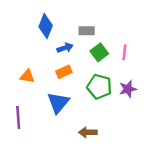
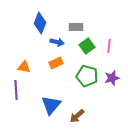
blue arrow: (65, 48) -> (57, 42), turned 32
blue triangle: (58, 103) -> (51, 105), moved
purple line: (18, 117) -> (16, 90), moved
brown arrow: (88, 132) -> (77, 116), turned -42

